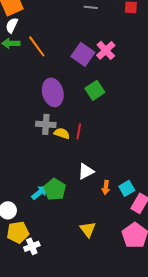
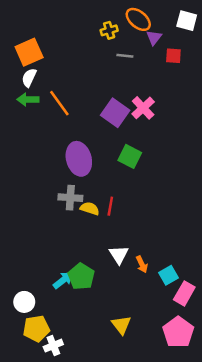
green square: (95, 90) -> (130, 156), turned -30
white triangle: (86, 171) -> (119, 255), turned -36
orange arrow: (106, 187) -> (142, 264), moved, turned -32

